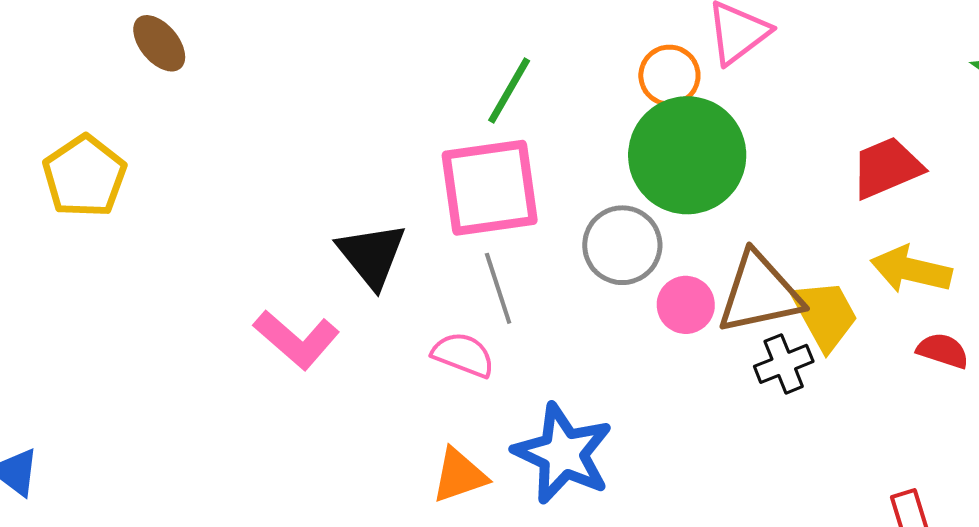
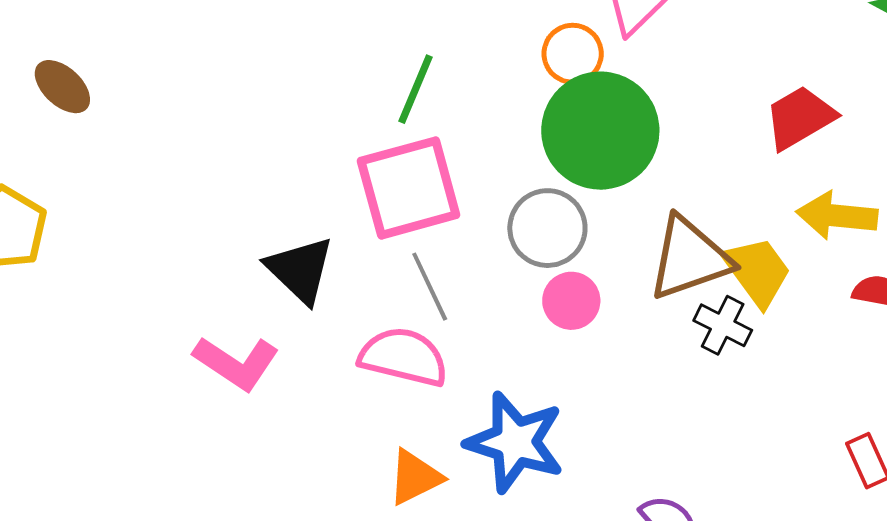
pink circle: (686, 305) -> (571, 301), moved
pink semicircle: (463, 355) -> (404, 357), size x1.4
black cross: (784, 364) -> (723, 325), turned -34

